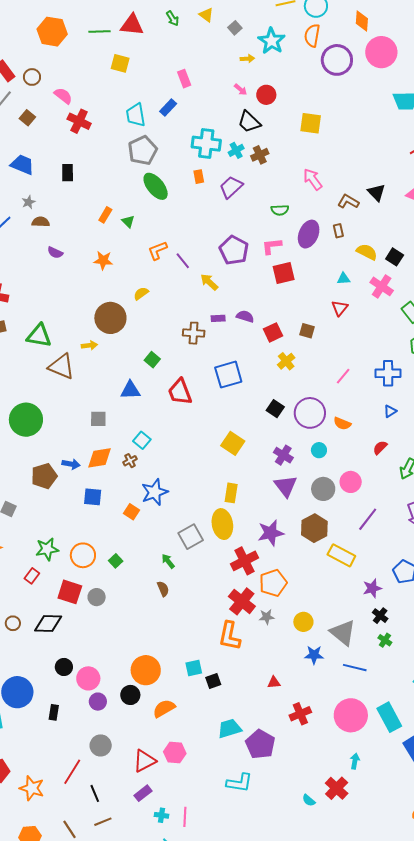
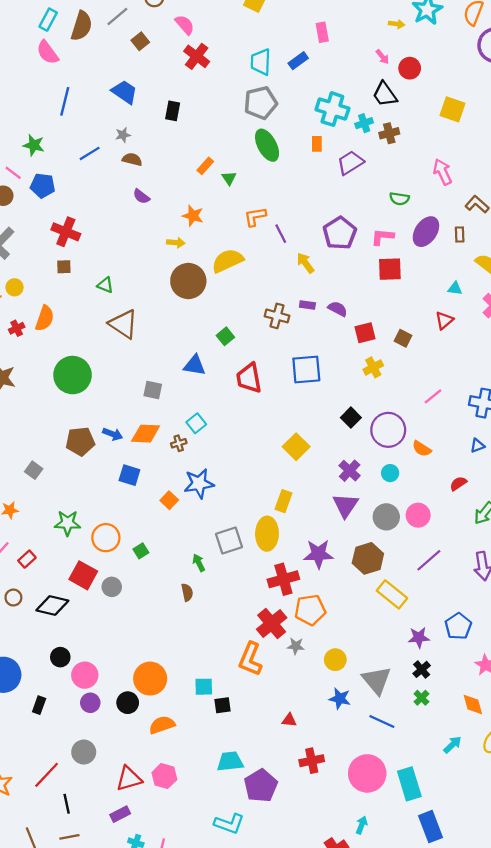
yellow semicircle: (141, 293) -> (227, 261), size x1.8
green triangle: (39, 336) -> (105, 285), size x0.6
yellow arrow: (89, 345) -> (176, 243), moved
red rectangle: (32, 576) -> (27, 559), moved

